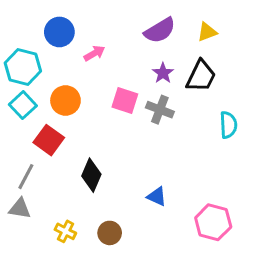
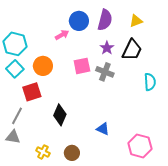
purple semicircle: (160, 30) -> (105, 20), turned -45
blue circle: (59, 32) -> (79, 21), moved
pink square: (125, 100) -> (82, 66), turned -30
red square: (49, 140) -> (32, 92), turned 36

